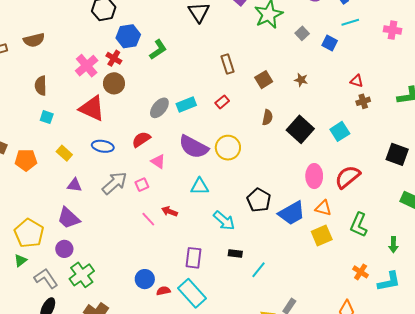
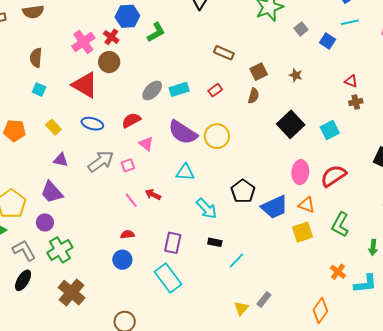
brown rectangle: (227, 64) -> (224, 53), turned -54
brown semicircle: (267, 117) -> (253, 96), moved
red semicircle: (163, 291) -> (127, 234), moved

